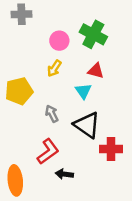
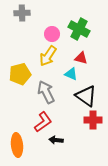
yellow arrow: (54, 68) -> (48, 56), size x1.5
cyan triangle: (83, 91) -> (71, 74), turned -32
gray arrow: (52, 114) -> (46, 92), size x1.6
black triangle: (87, 125) -> (86, 96), moved

